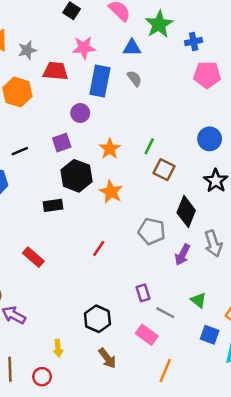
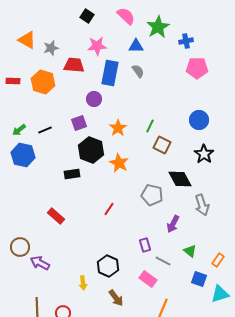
black diamond: (186, 212) -> (180, 179), turned -50
purple arrow: (182, 255) -> (173, 224), moved
yellow arrow: (58, 348) -> (83, 283), moved

